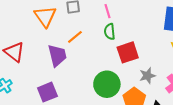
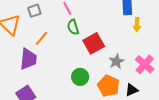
purple trapezoid: (57, 55) -> (28, 59), turned 30
green circle: (107, 84) -> (80, 77), size x0.7

